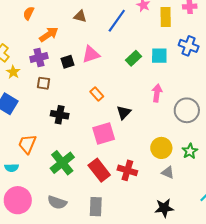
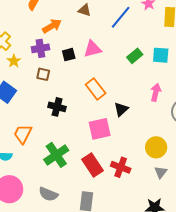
orange rectangle: (97, 94) -> (96, 89), size x1.5
gray triangle: (168, 172) -> (161, 172), turned 40

